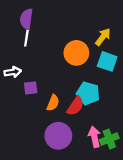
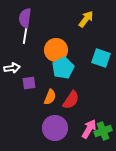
yellow arrow: (103, 37) -> (86, 19), moved
orange circle: (76, 53) -> (56, 50), moved
cyan pentagon: (88, 93) -> (63, 68), moved, turned 30
pink arrow: (94, 137) -> (89, 129), turned 42

